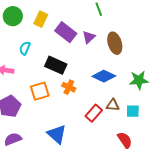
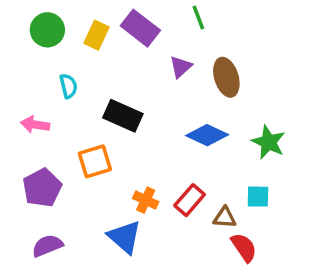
purple rectangle: (66, 32) -> (140, 28), moved
cyan semicircle: (25, 48) -> (68, 86), turned 144
green star: (139, 80) -> (268, 142), turned 30
orange cross: (69, 87) -> (146, 200), moved
brown triangle: (113, 105) -> (225, 218), moved

